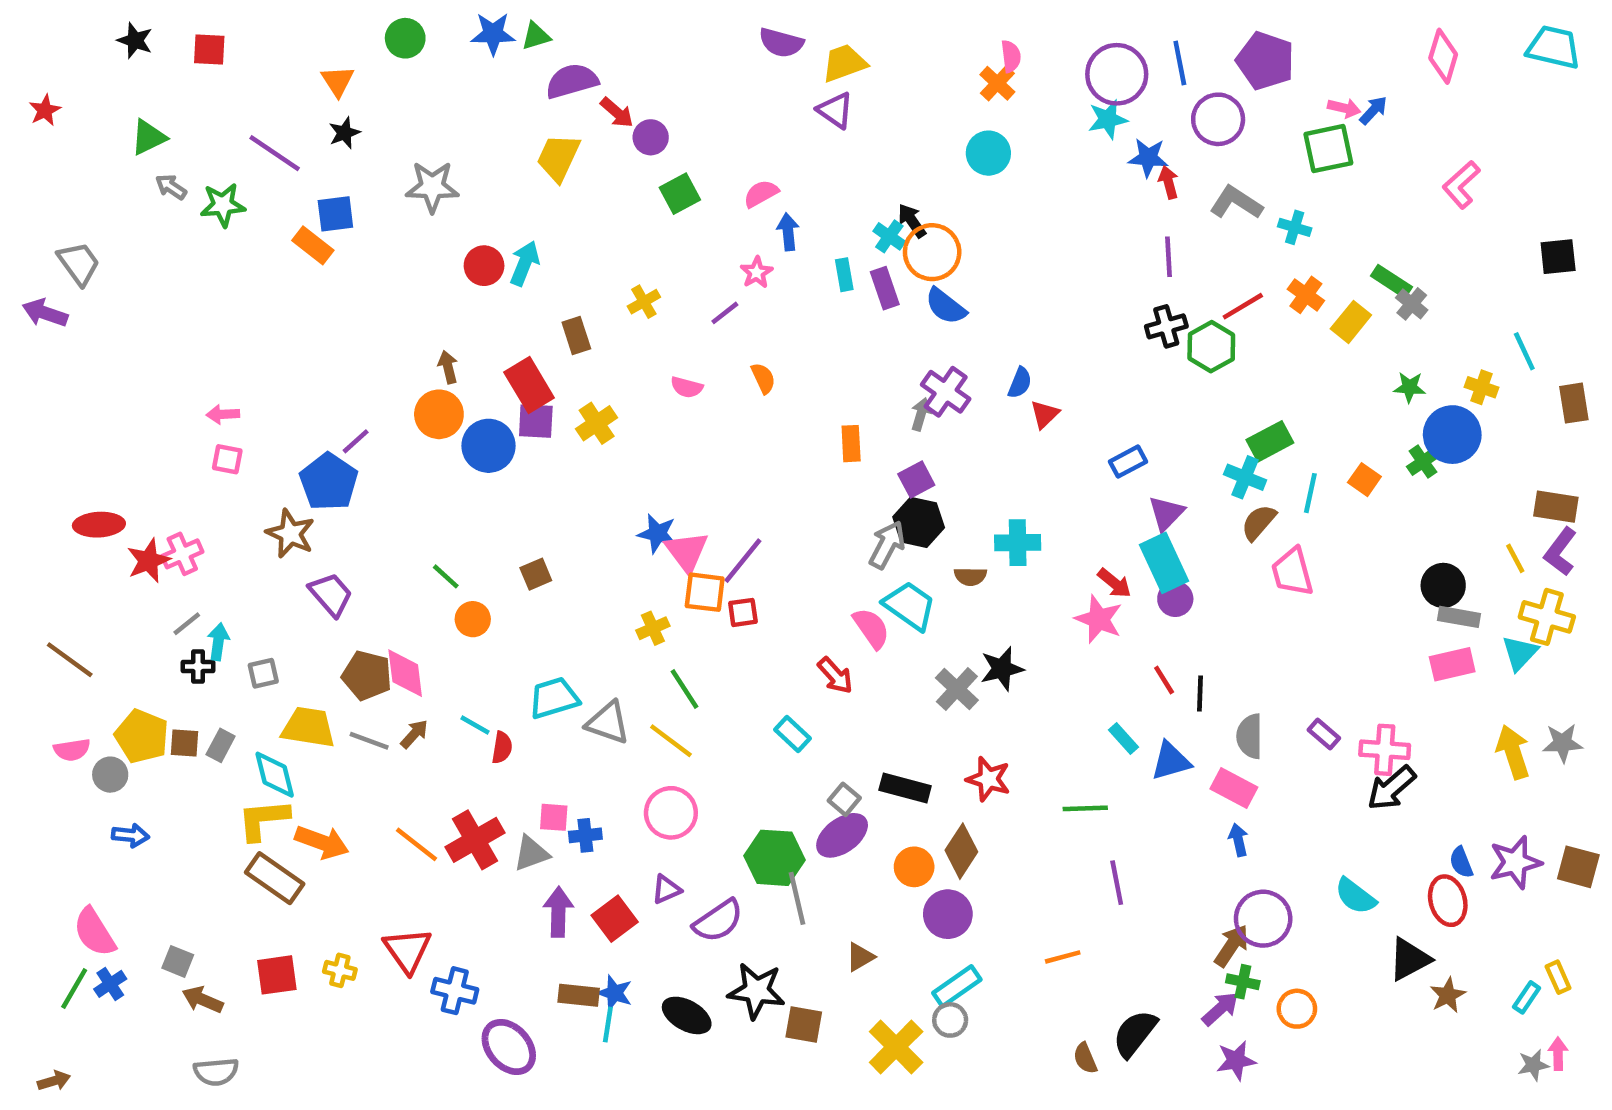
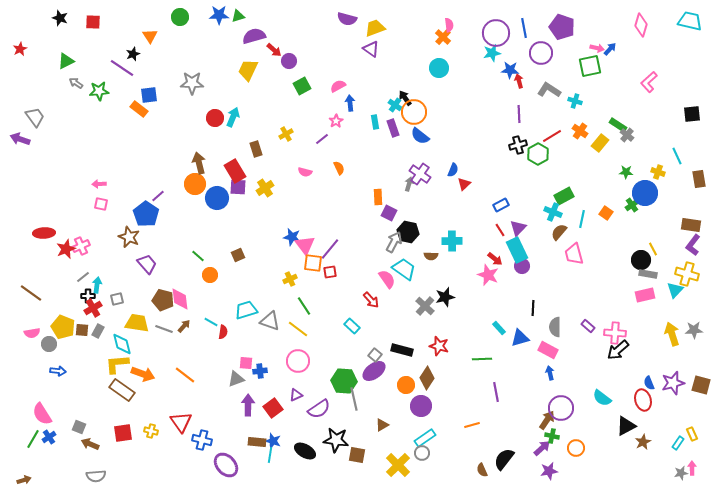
black star: (344, 133) -> (133, 54), moved
brown arrow: (448, 367) -> (199, 163), size x1.5
purple square: (916, 480) -> (389, 213), moved, turned -35
yellow line: (1515, 558) -> (653, 249), moved
red line: (1164, 680) -> (500, 230), moved
red cross: (475, 840) -> (93, 308), moved, size x0.7

